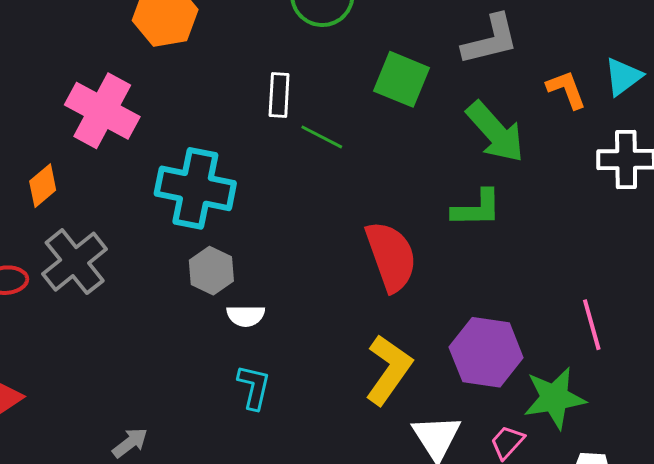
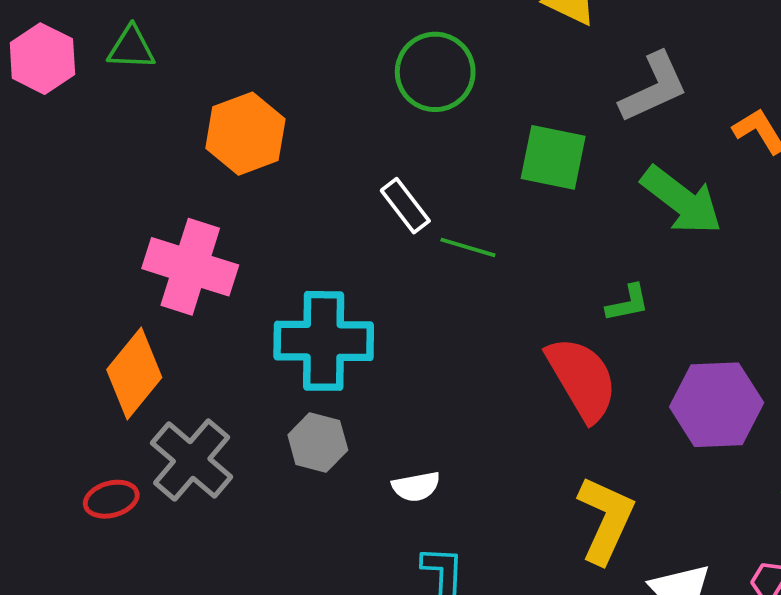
white rectangle: (279, 95) -> (405, 206), turned -30
orange diamond: (43, 186) -> (134, 374), size x1.6
green L-shape: (477, 208) -> (628, 303), moved, size x0.7
gray hexagon: (211, 271) -> (318, 442), moved
purple hexagon: (486, 352) -> (717, 405), moved

